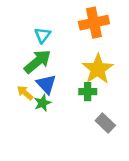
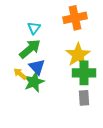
green cross: (88, 92) -> (84, 73), moved, size x1.6
green star: (43, 103) -> (34, 82), size x1.5
gray rectangle: (105, 123) -> (84, 98), turned 42

